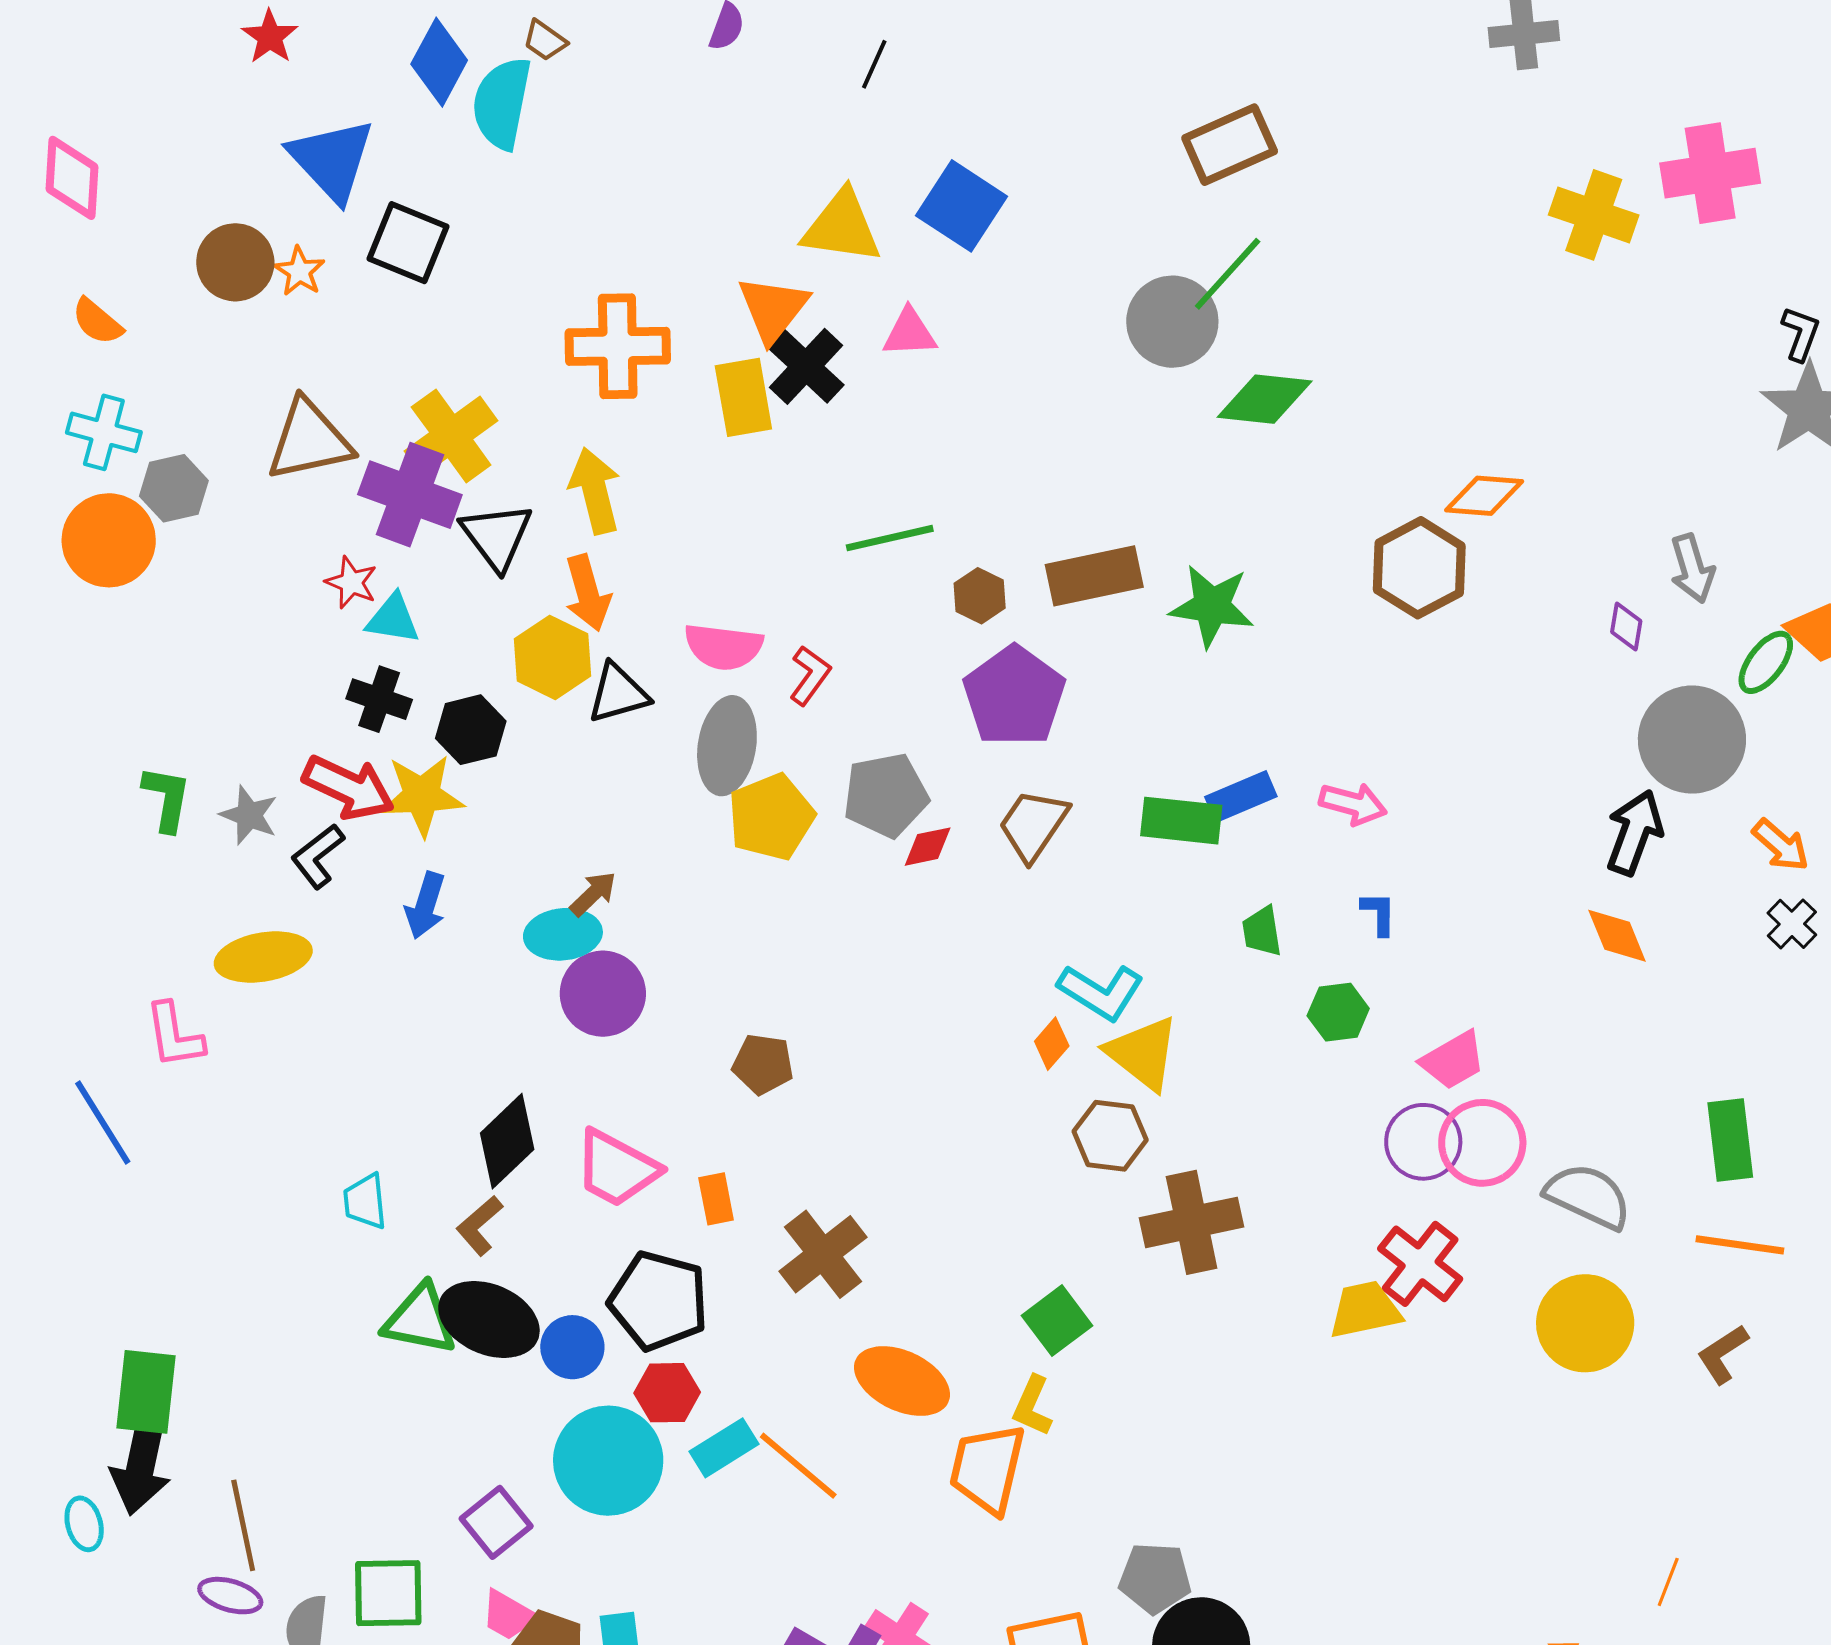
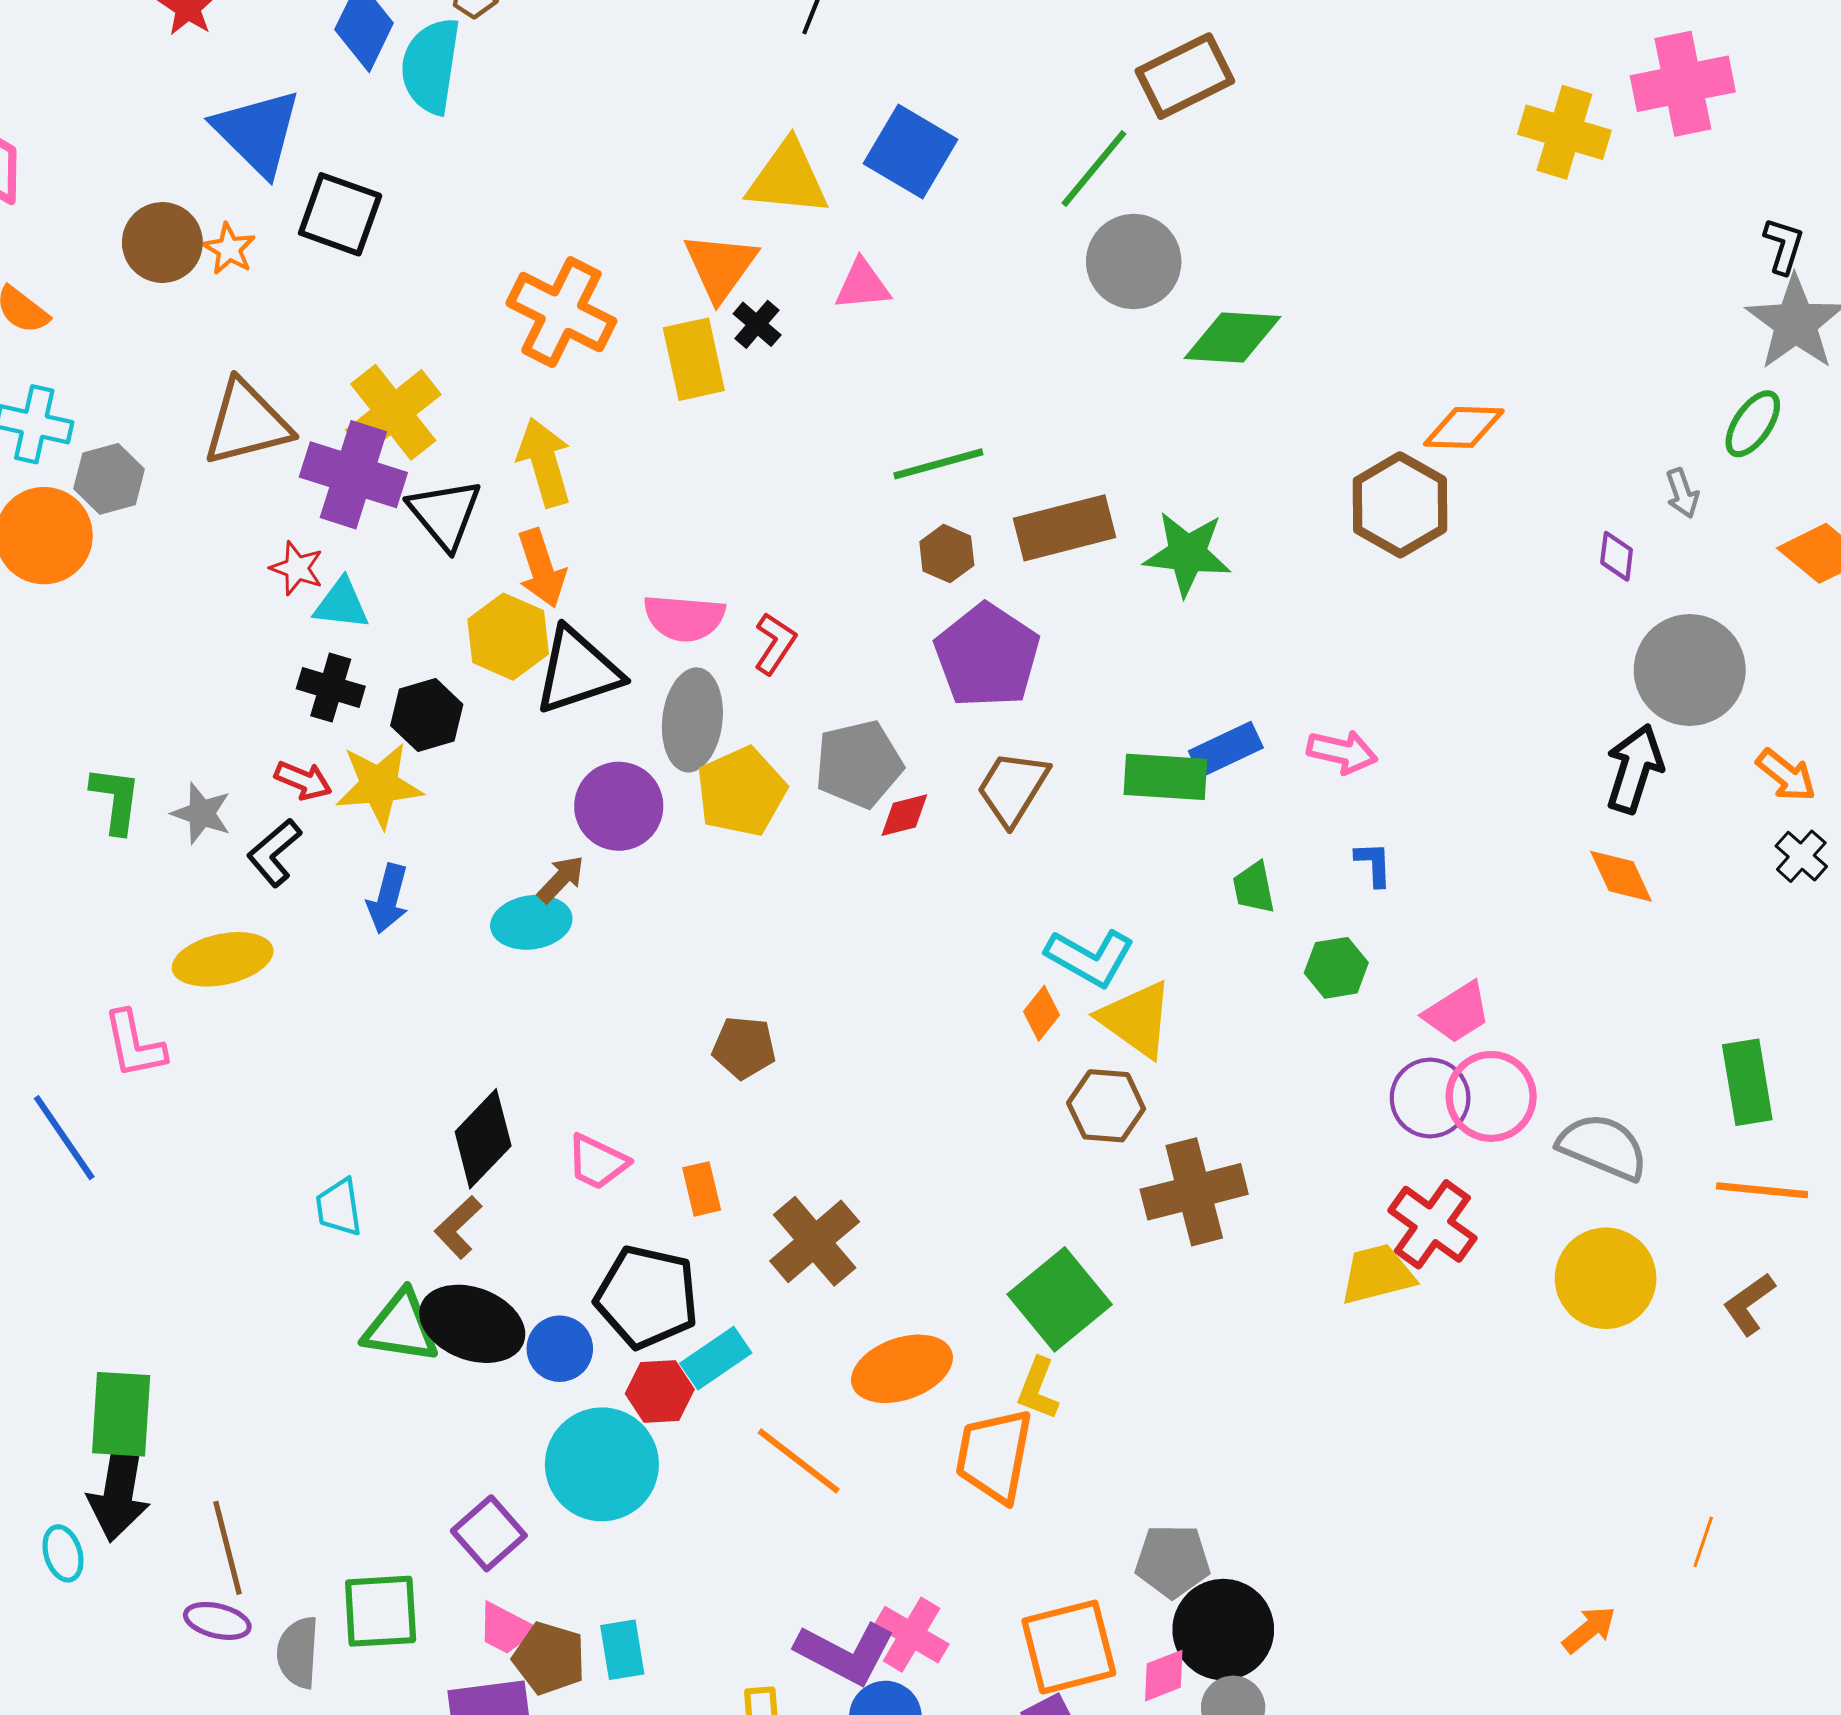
green line: (1228, 274) -> (1094, 168), moved
orange cross: (618, 346) -> (561, 312), turned 30
black cross: (806, 366) -> (757, 324), size x0.6
green line: (890, 538) -> (938, 464), moved
gray arrow: (1692, 568) -> (1682, 493), size x0.7
green ellipse: (1766, 662) -> (1753, 424), moved
black triangle: (618, 693) -> (578, 671), size x1.4
red arrow: (349, 788) -> (303, 780), size x0.6
purple circle: (603, 994) -> (619, 806), moved
pink trapezoid: (617, 1168) -> (597, 1162), size x0.7
green square: (1057, 1321) -> (1060, 1299), size x1.4
orange ellipse: (902, 1381) -> (902, 1369), turned -42
cyan rectangle: (724, 1448) -> (716, 1358), moved

